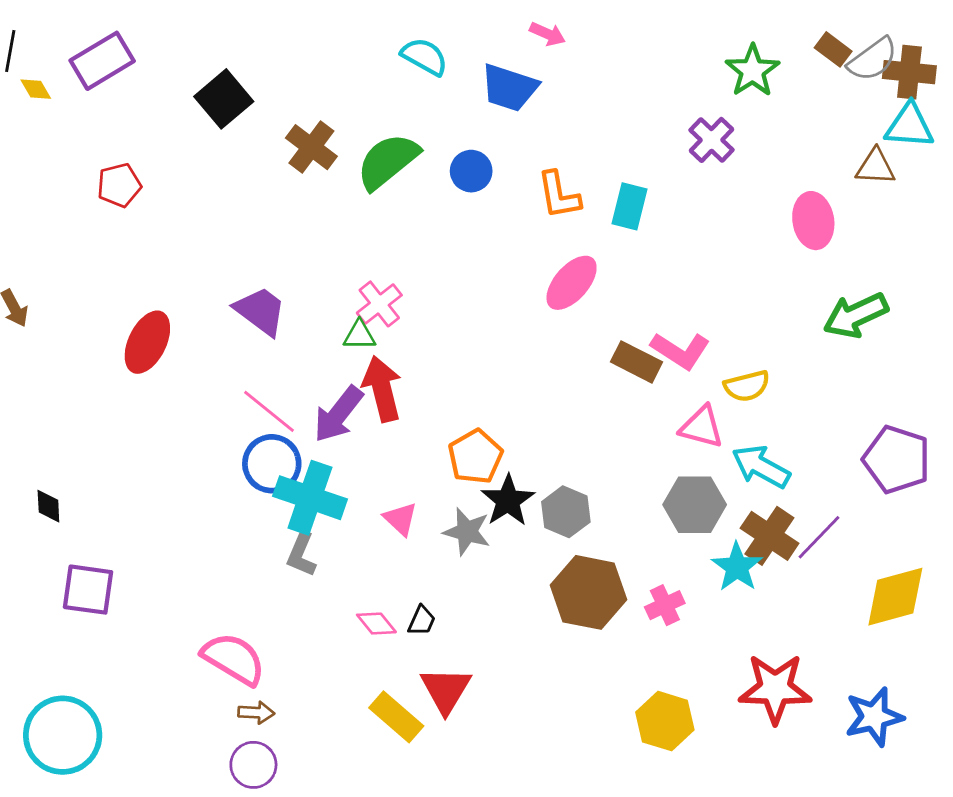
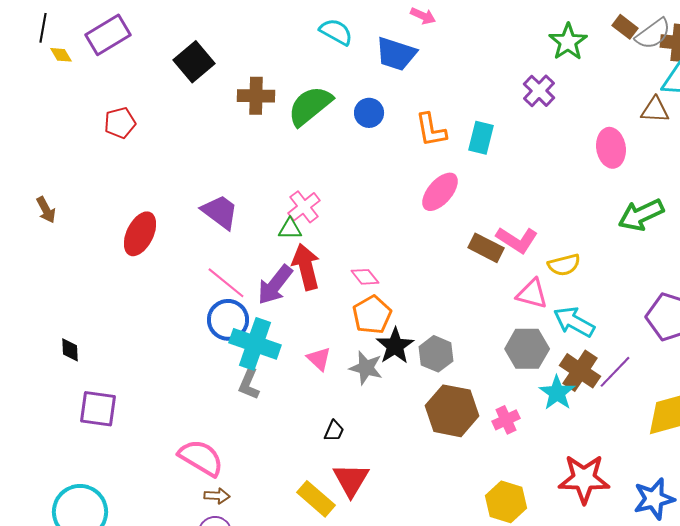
brown cross: (311, 147) -> (256, 96), turned -36
pink diamond: (376, 623) -> (365, 277), moved

